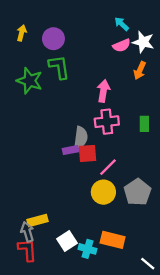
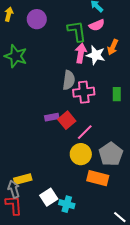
white star: (143, 42) -> (96, 55), moved
green L-shape: (59, 67) -> (77, 31), moved
pink arrow: (103, 91) -> (81, 53), moved
gray semicircle: (81, 138) -> (69, 80), moved
red square: (88, 153) -> (67, 120), turned -36
orange rectangle: (113, 240) -> (98, 178), moved

